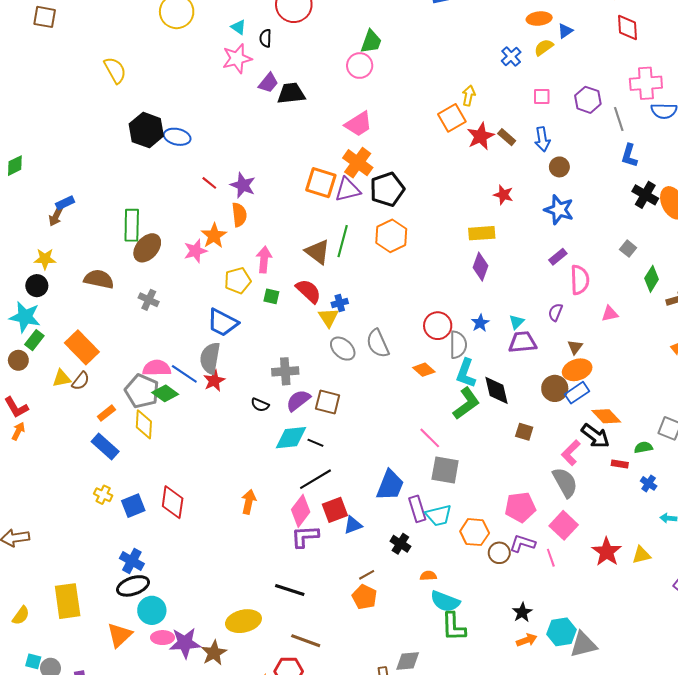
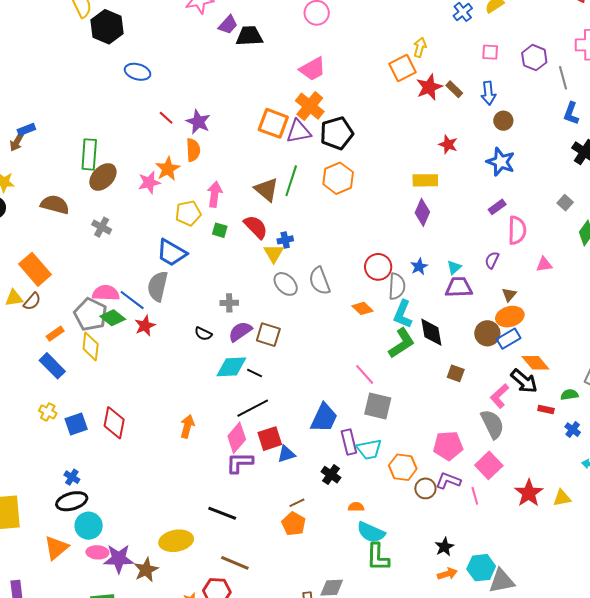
black hexagon: (146, 130) -> (107, 27), moved
gray cross: (285, 371) -> (229, 303), size x0.7
red star: (214, 381) -> (145, 326), moved
blue cross: (132, 561) -> (72, 477), size x0.7

